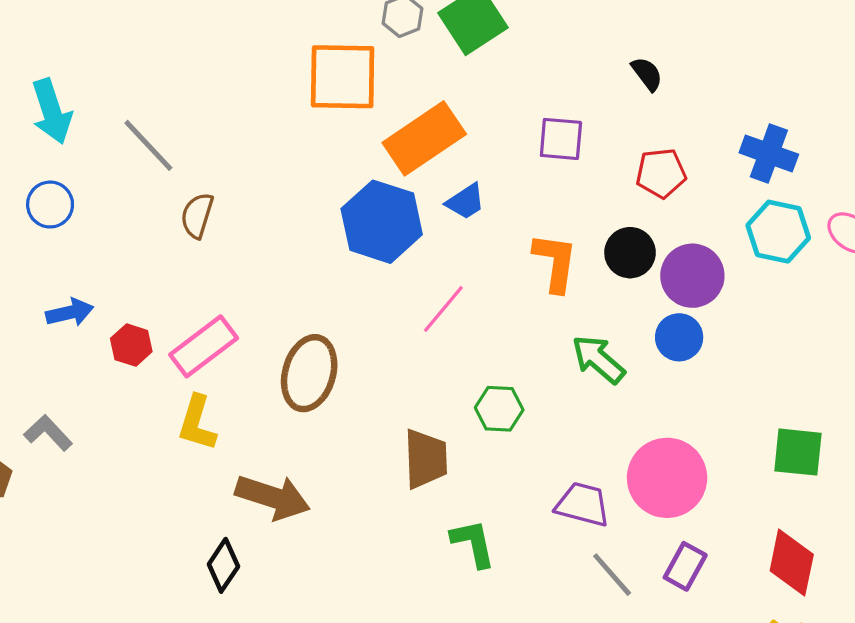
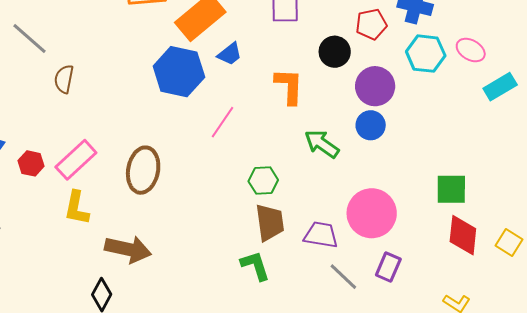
red pentagon: (661, 173) -> (371, 24), moved
black circle: (630, 253) -> (335, 52), moved
brown trapezoid: (426, 459) -> (270, 222), moved
red diamond: (792, 563) -> (463, 235), moved

